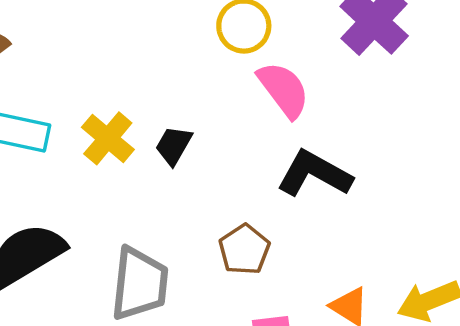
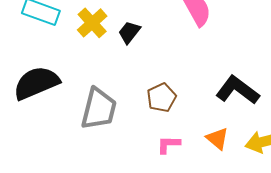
black L-shape: (314, 174) -> (237, 90), moved

